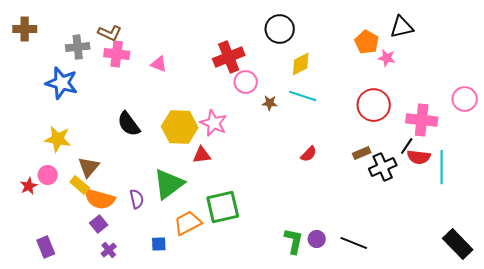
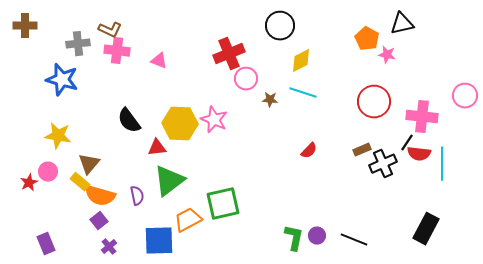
red triangle: (202, 155) -> (157, 148), moved
blue square: (159, 244) -> (159, 241), size x2.0
black rectangle: (458, 244) -> (426, 229), moved, turned 72

